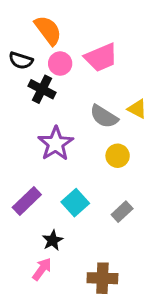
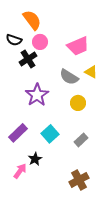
pink trapezoid: (101, 57) -> (78, 46), moved
black cross: (42, 89) -> (28, 59), turned 30
pink arrow: (42, 269) -> (20, 171), moved
brown cross: (102, 278) -> (79, 180), moved, turned -30

